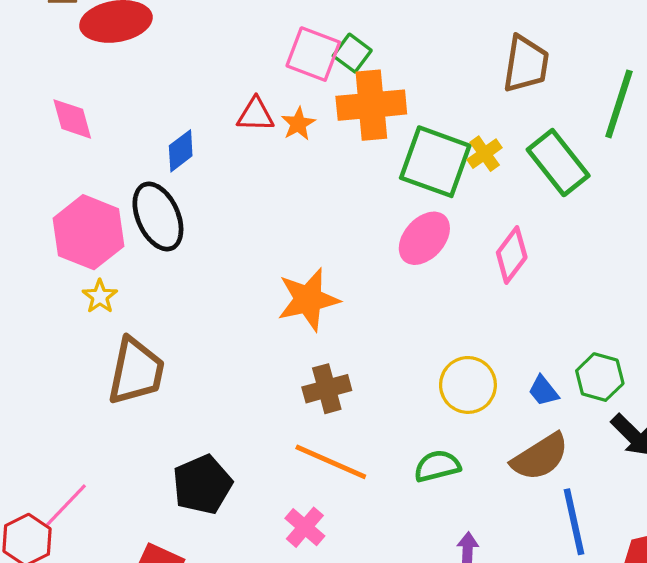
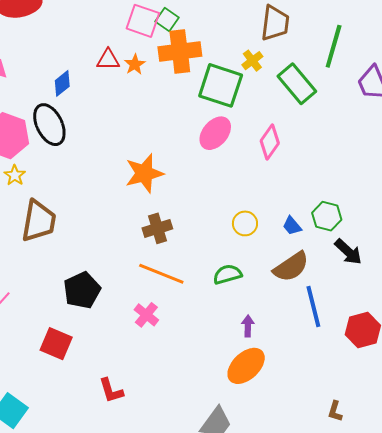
yellow cross: (485, 154) -> (252, 61), moved
yellow circle: (468, 385) -> (245, 223), size x0.7

